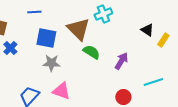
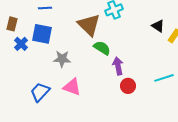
blue square: (46, 38) -> (42, 34), moved
purple arrow: (121, 61) -> (118, 66), moved, turned -42
red circle: (123, 97) -> (128, 86), moved

